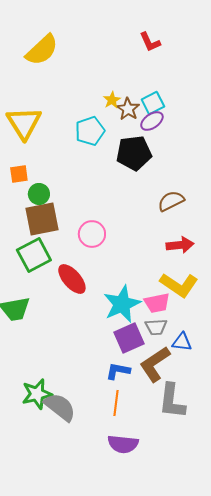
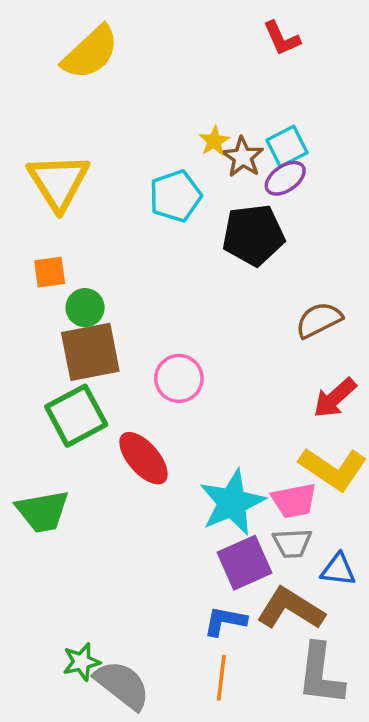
red arrow: (180, 245) -> (335, 398), turned 144
brown L-shape: (155, 364) -> (291, 609), turned 66
green star: (37, 394) -> (81, 662), size x0.7

